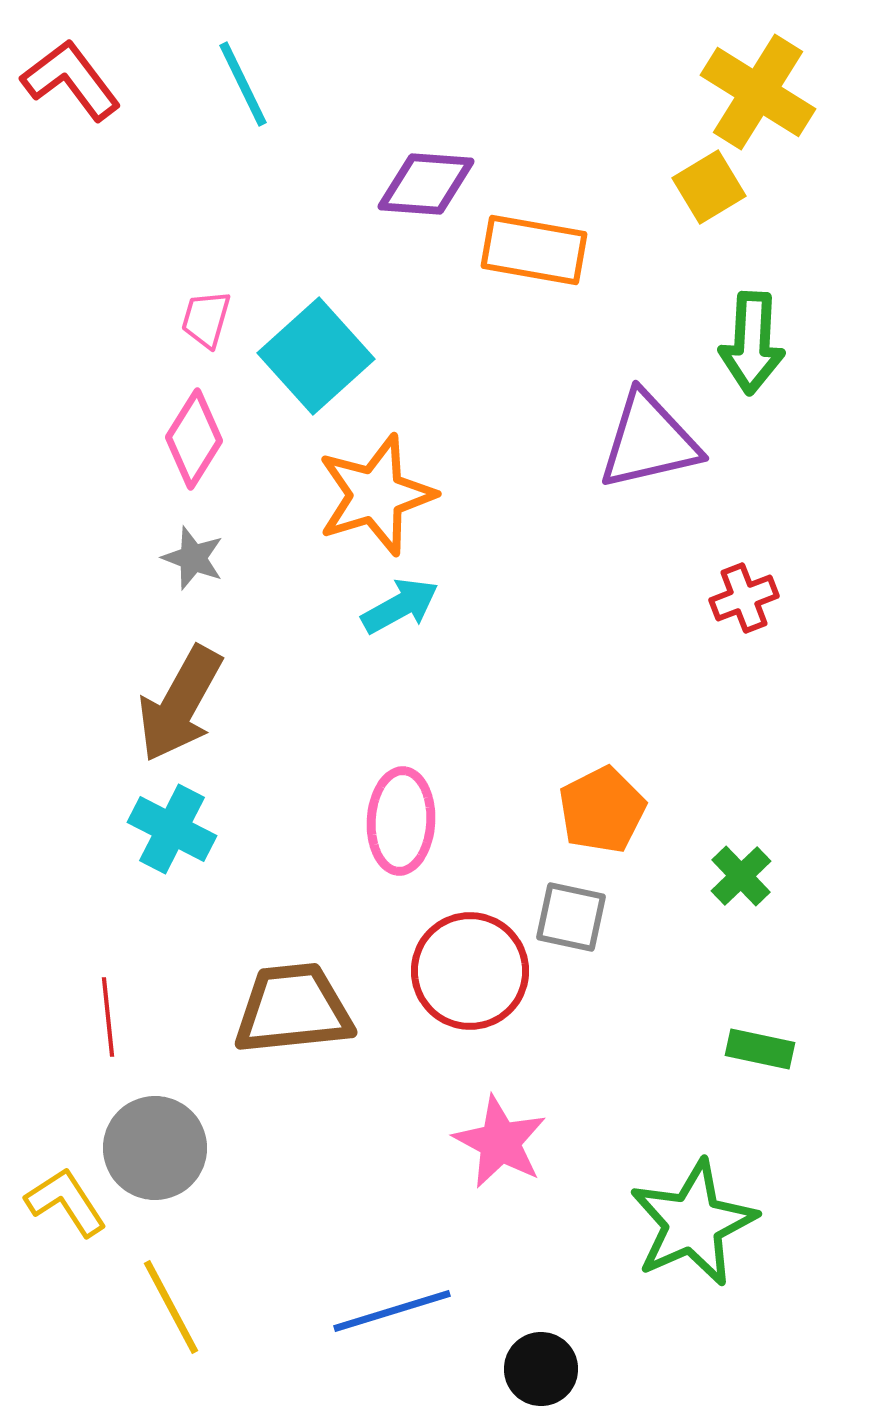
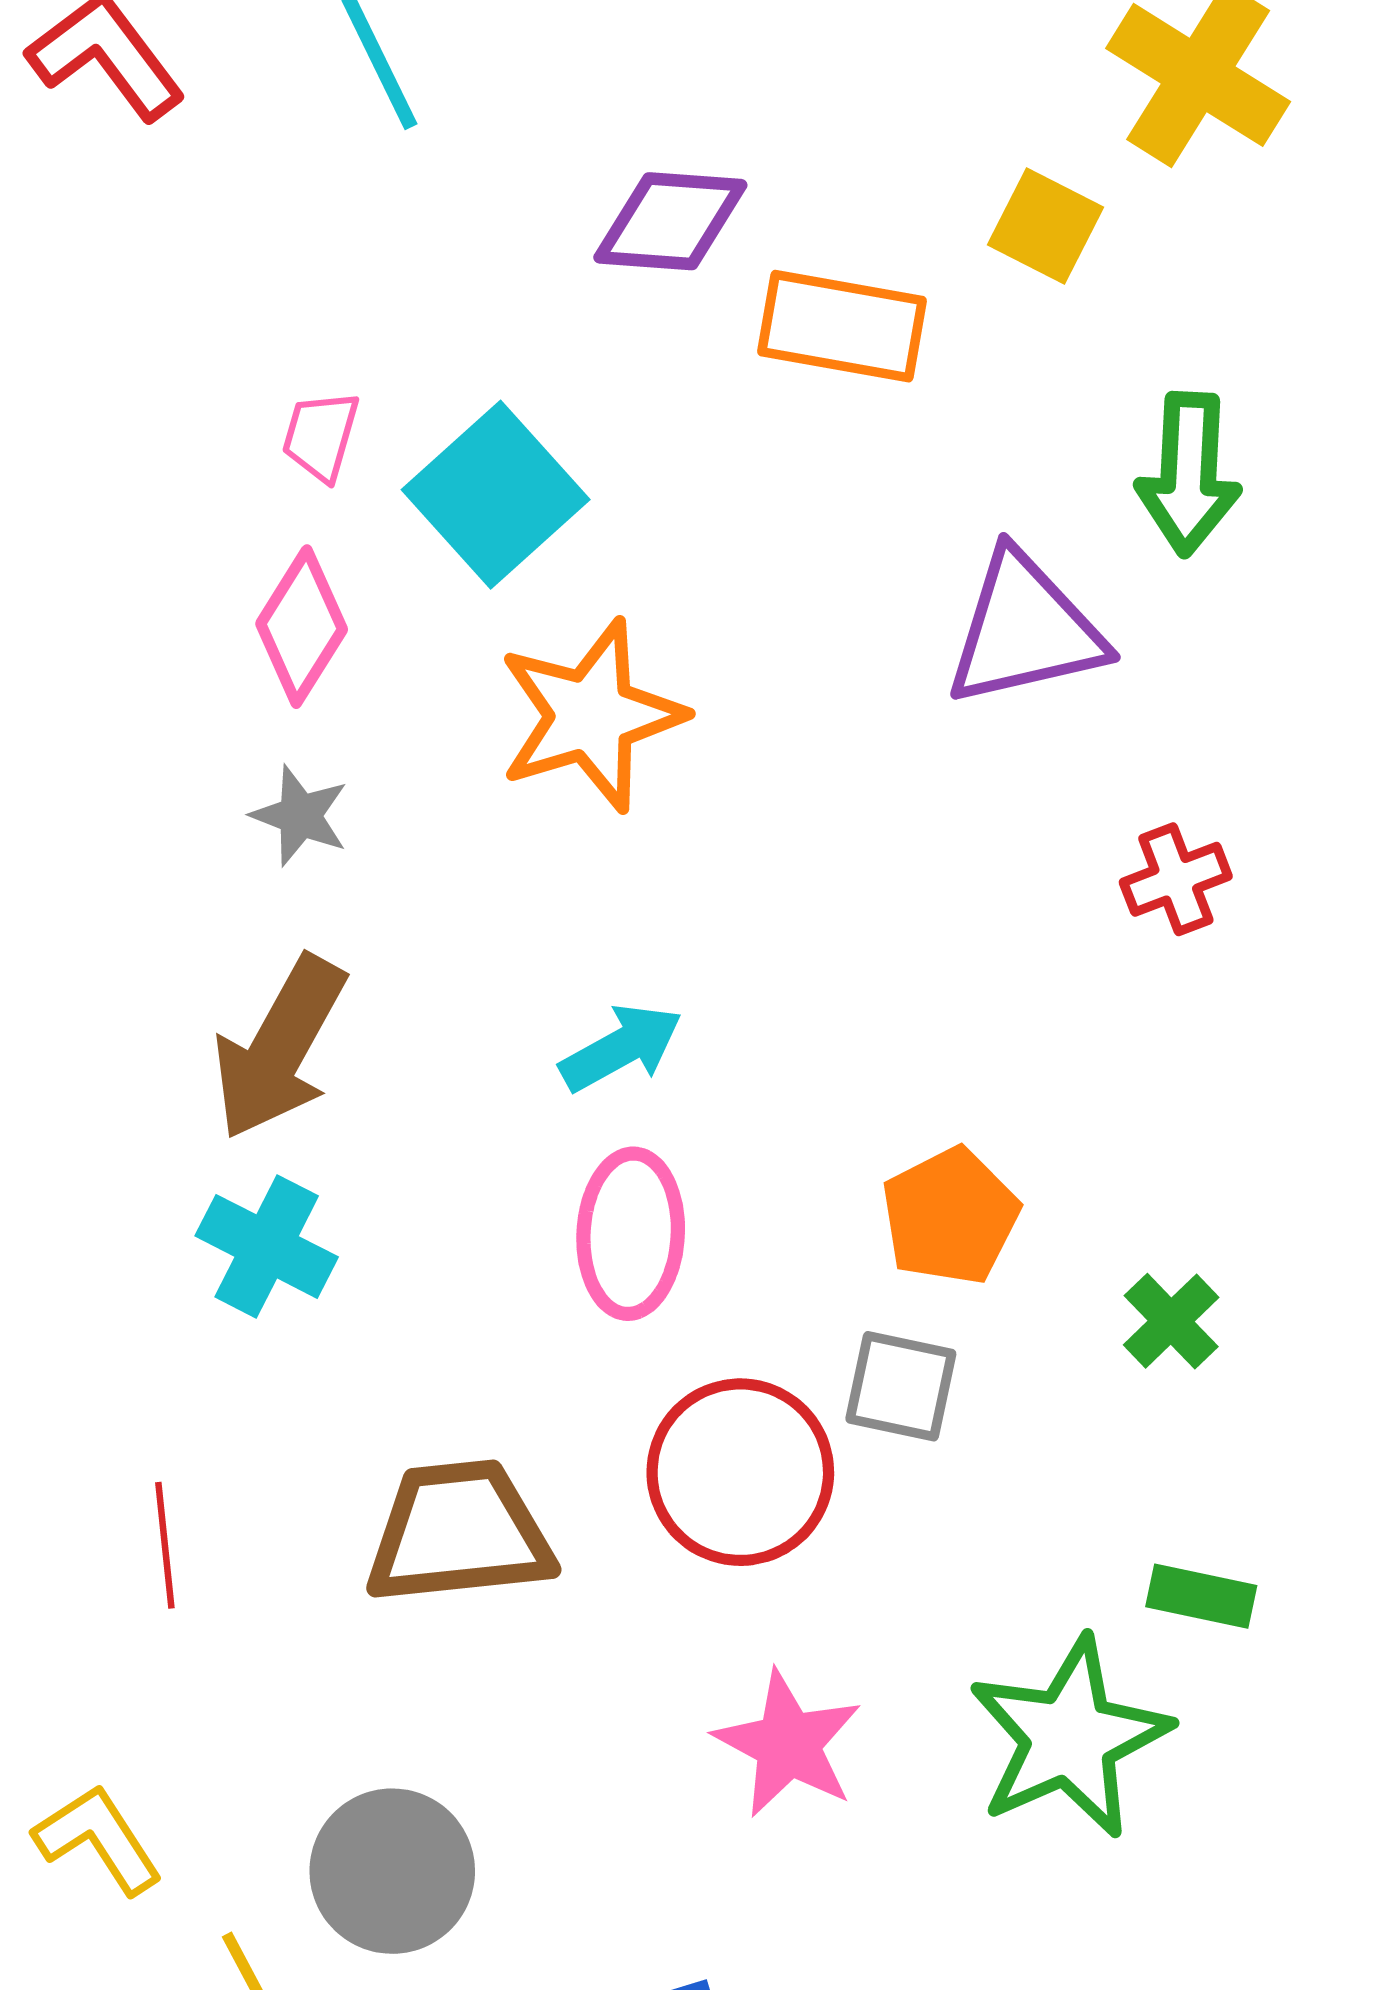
yellow square: (709, 187) -> (1046, 226), moved, turned -32
cyan arrow: (400, 606) -> (621, 1048), moved
gray circle: (155, 1148) -> (392, 1871), moved
green star: (693, 1223) -> (1069, 1738), moved

